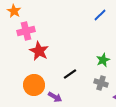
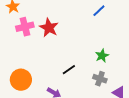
red star: (39, 51) -> (49, 28), moved
orange circle: (34, 85) -> (21, 80), moved

